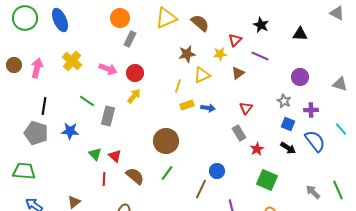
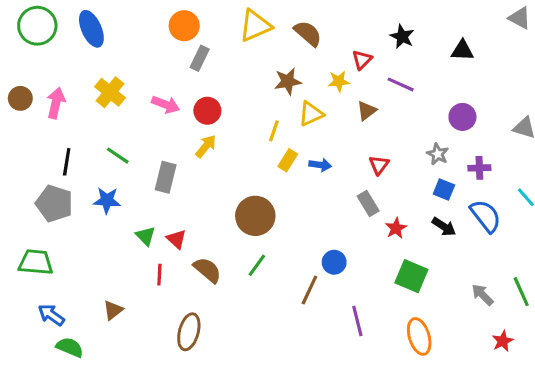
green line: (87, 101) -> (118, 156), moved
yellow rectangle: (187, 105) -> (288, 160), turned -40

